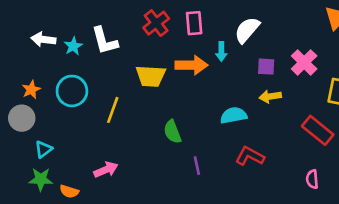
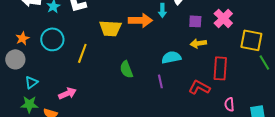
red rectangle: (318, 130) -> (220, 68), moved, turned 55
red L-shape: (250, 156) -> (199, 87), moved
purple line: (197, 166) -> (160, 81), moved
pink arrow: (106, 170) -> (67, 93), moved

